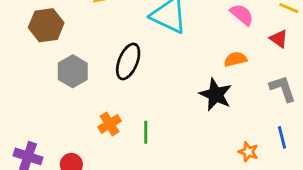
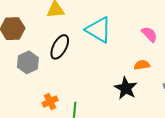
black ellipse: (128, 61) -> (60, 47), moved

